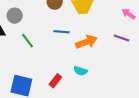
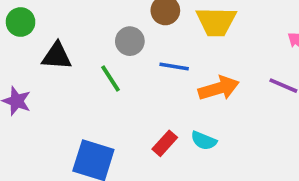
gray circle: (15, 16) -> (130, 41), moved
red rectangle: (55, 81) -> (165, 143), moved

